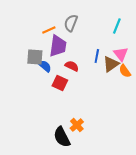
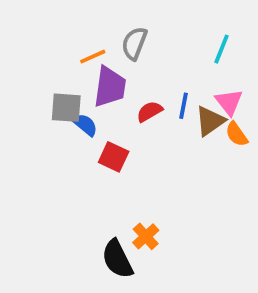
red semicircle: (72, 66) -> (150, 111), moved, turned -56

